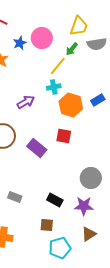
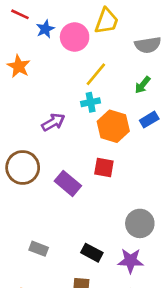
yellow trapezoid: (79, 26) -> (107, 21), moved
blue star: (20, 43) -> (45, 29), moved
green arrow: (72, 49) -> (142, 85), moved

